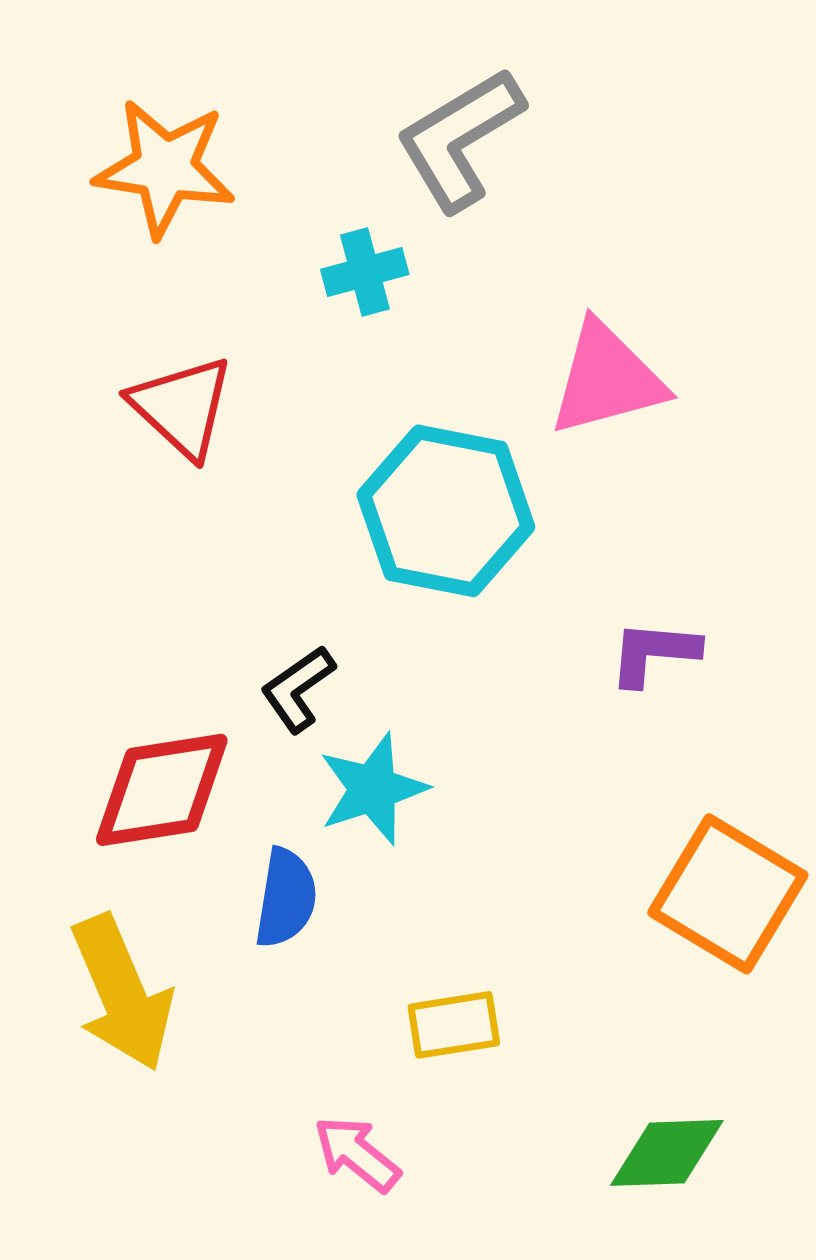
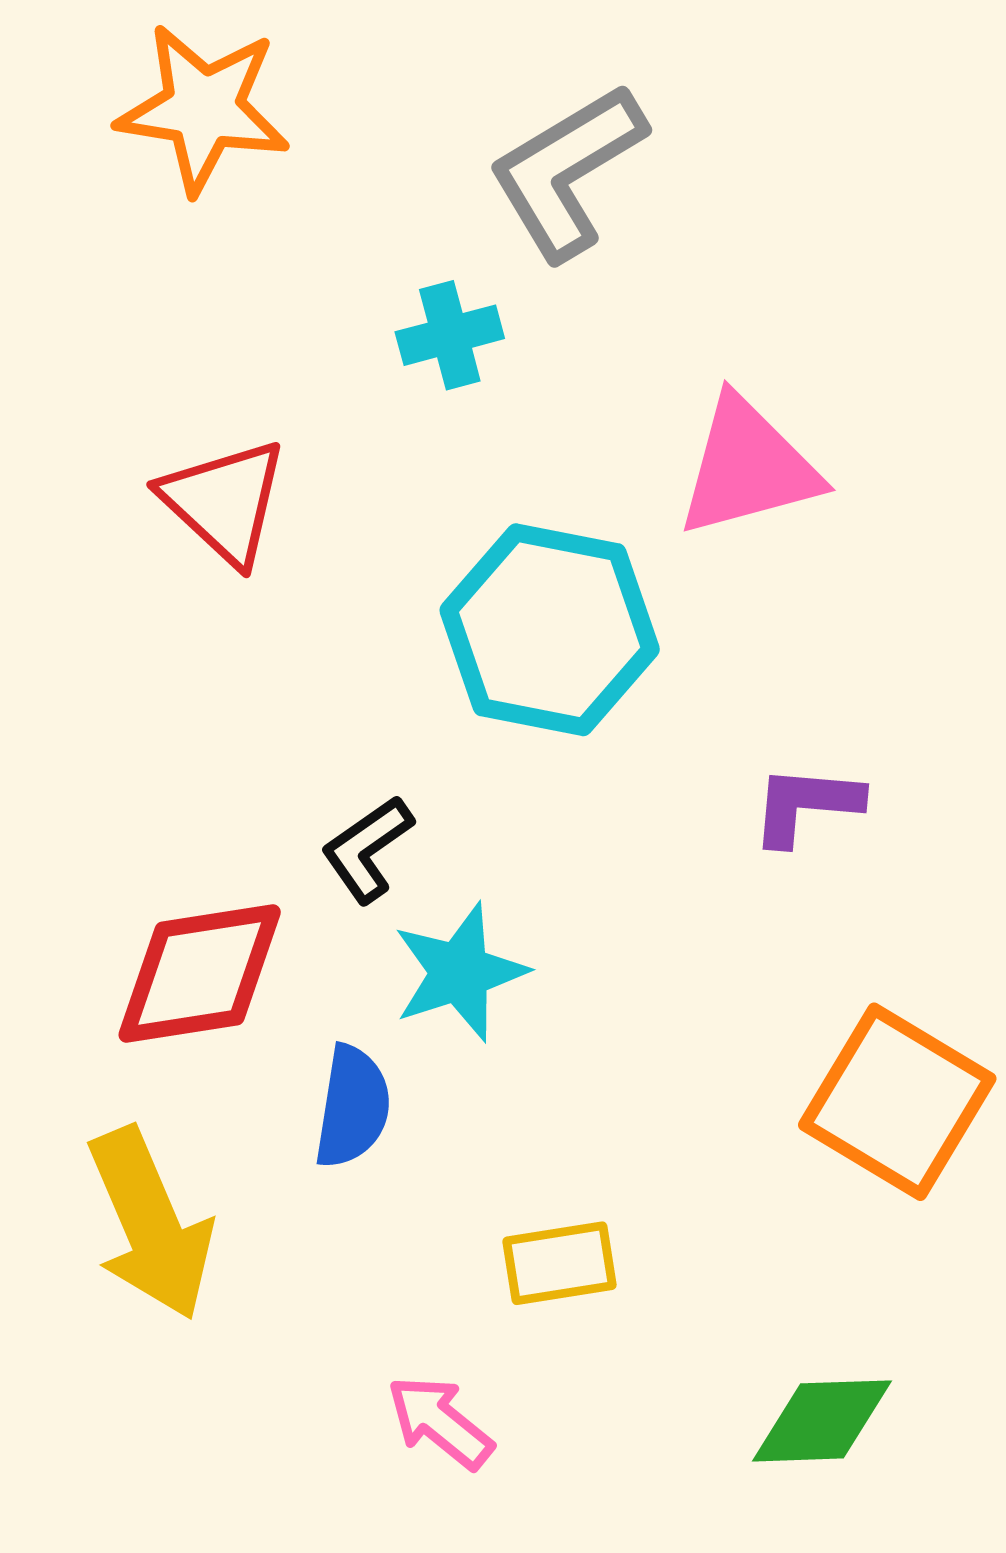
orange star: (165, 168) -> (203, 108), moved

